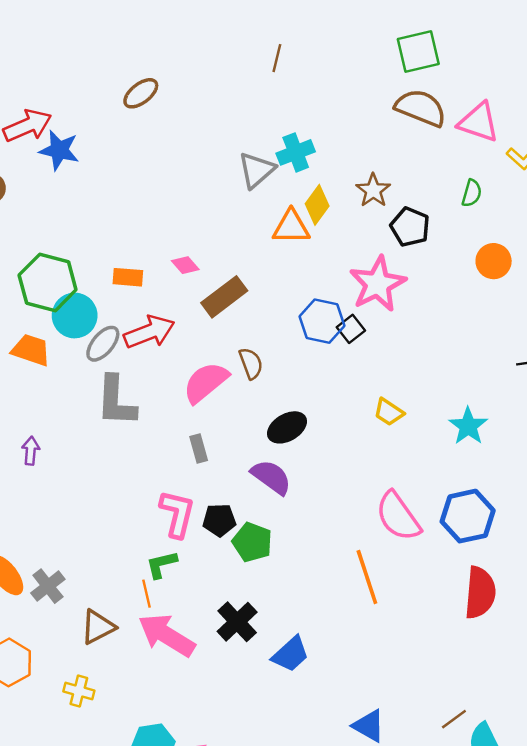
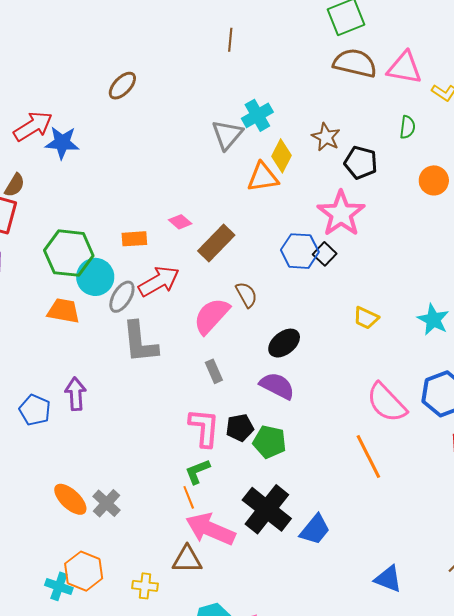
purple arrow: (31, 451) -> (76, 394), size x1.4
black cross: (237, 622) -> (267, 509), size x1.4
brown triangle: (98, 627) -> (187, 559), moved, turned 36

